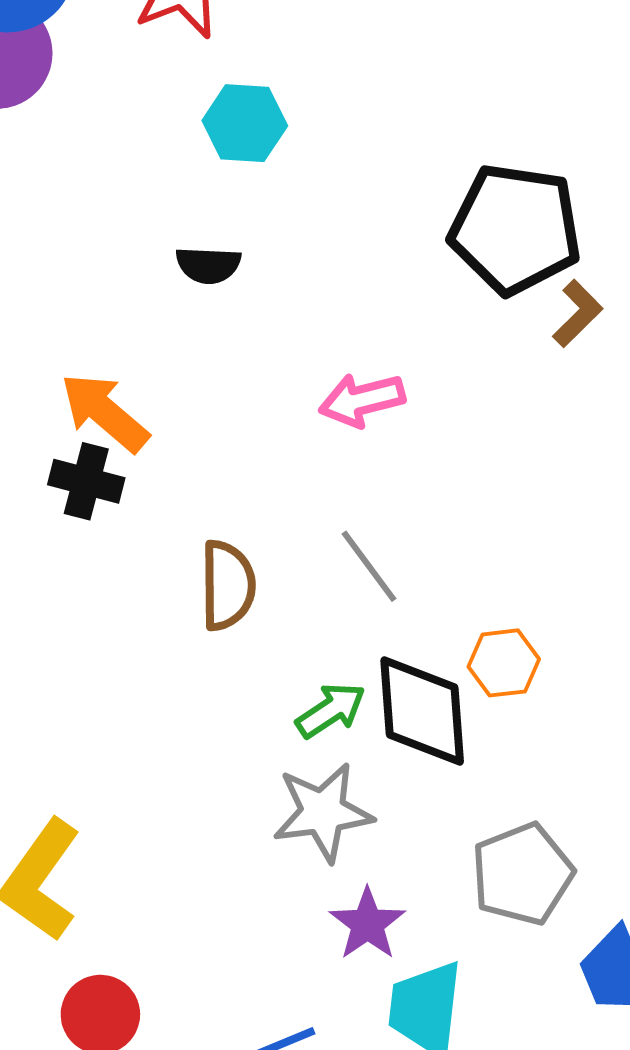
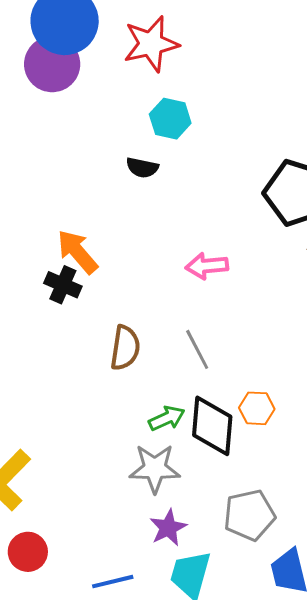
black semicircle: (208, 265) -> (142, 168), moved

